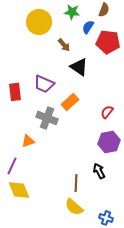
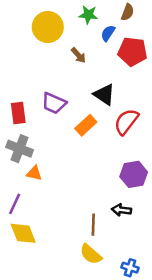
black triangle: (79, 67) -> (104, 95), moved
red semicircle: (107, 112) -> (126, 122), moved, size x1.6
gray cross: (47, 118) -> (20, 149), moved
orange triangle: (28, 141) -> (34, 173), turned 32
black arrow: (99, 171) -> (121, 210), turned -56

